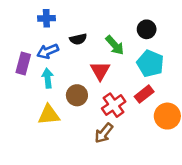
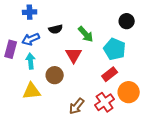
black circle: (147, 29) -> (127, 21), moved
red cross: (114, 105) -> (105, 102), moved

